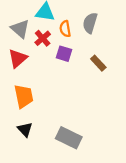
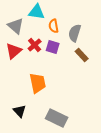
gray semicircle: (90, 23) -> (75, 33), moved
red cross: (43, 38) -> (35, 45), moved
orange trapezoid: (24, 96) -> (38, 83), moved

